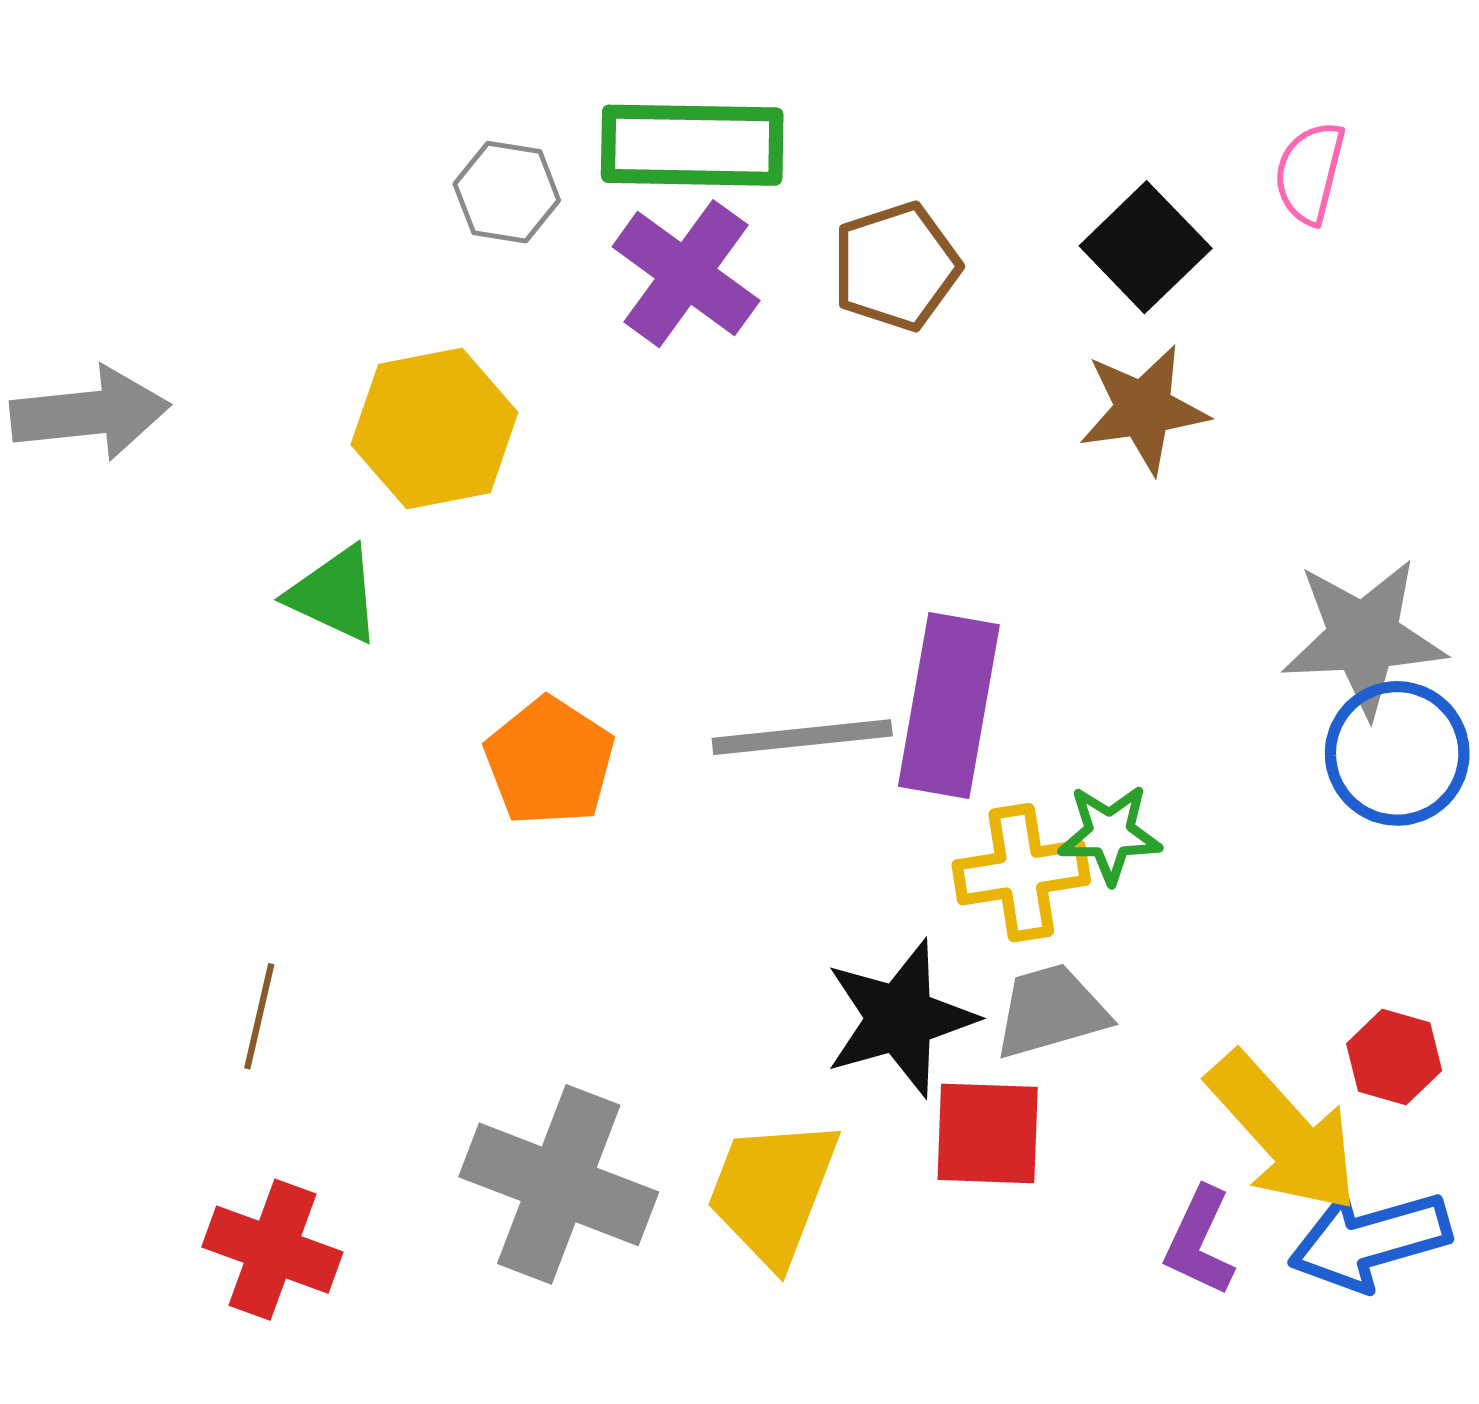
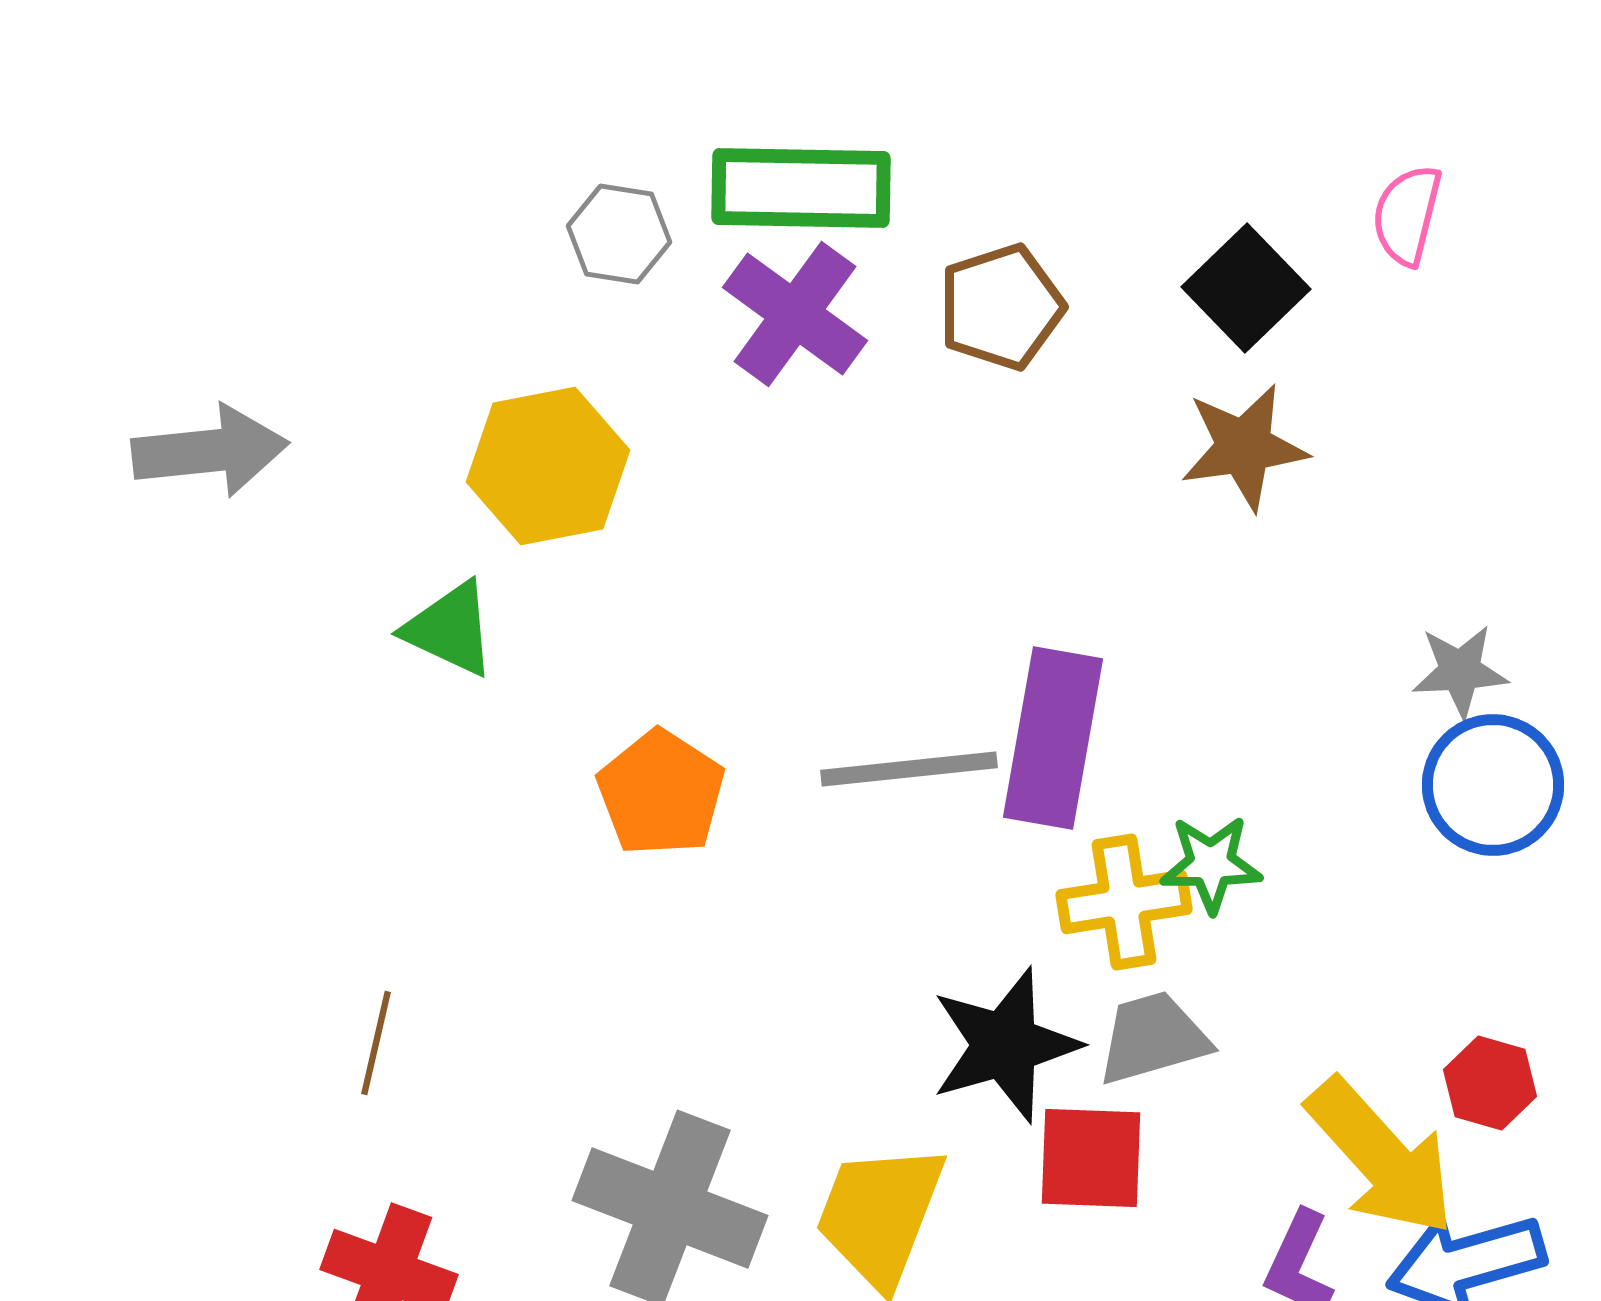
gray star: (1364, 637) -> (1460, 671), size x0.6

